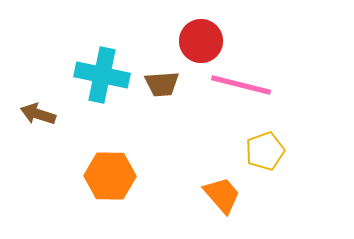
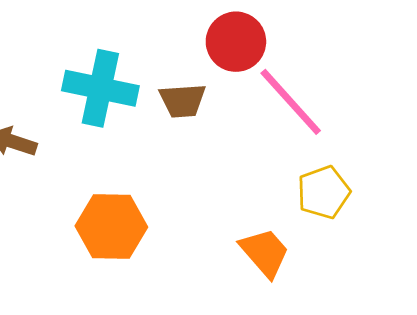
pink line: (241, 85) -> (291, 102), turned 34

